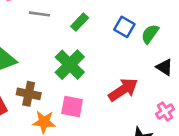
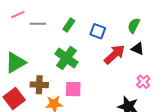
blue square: (124, 27) -> (98, 31), moved
green semicircle: (150, 34) -> (134, 26), moved
red arrow: (123, 90) -> (115, 54), moved

